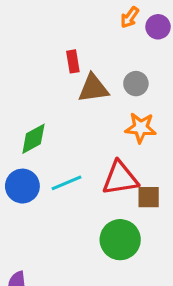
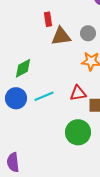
red triangle: (120, 178) -> (78, 93), size x0.7

